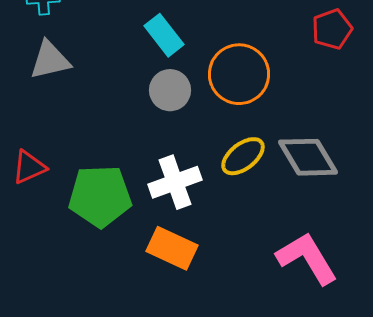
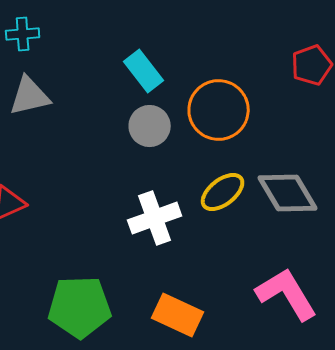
green pentagon: (100, 196) -> (80, 307), moved
orange rectangle: (172, 248) -> (178, 315), moved

